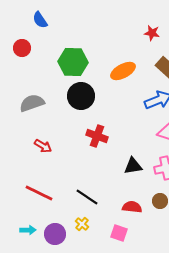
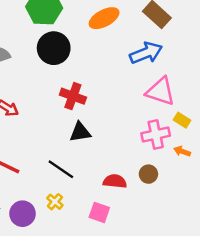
black triangle: (133, 166) -> (80, 132), moved

